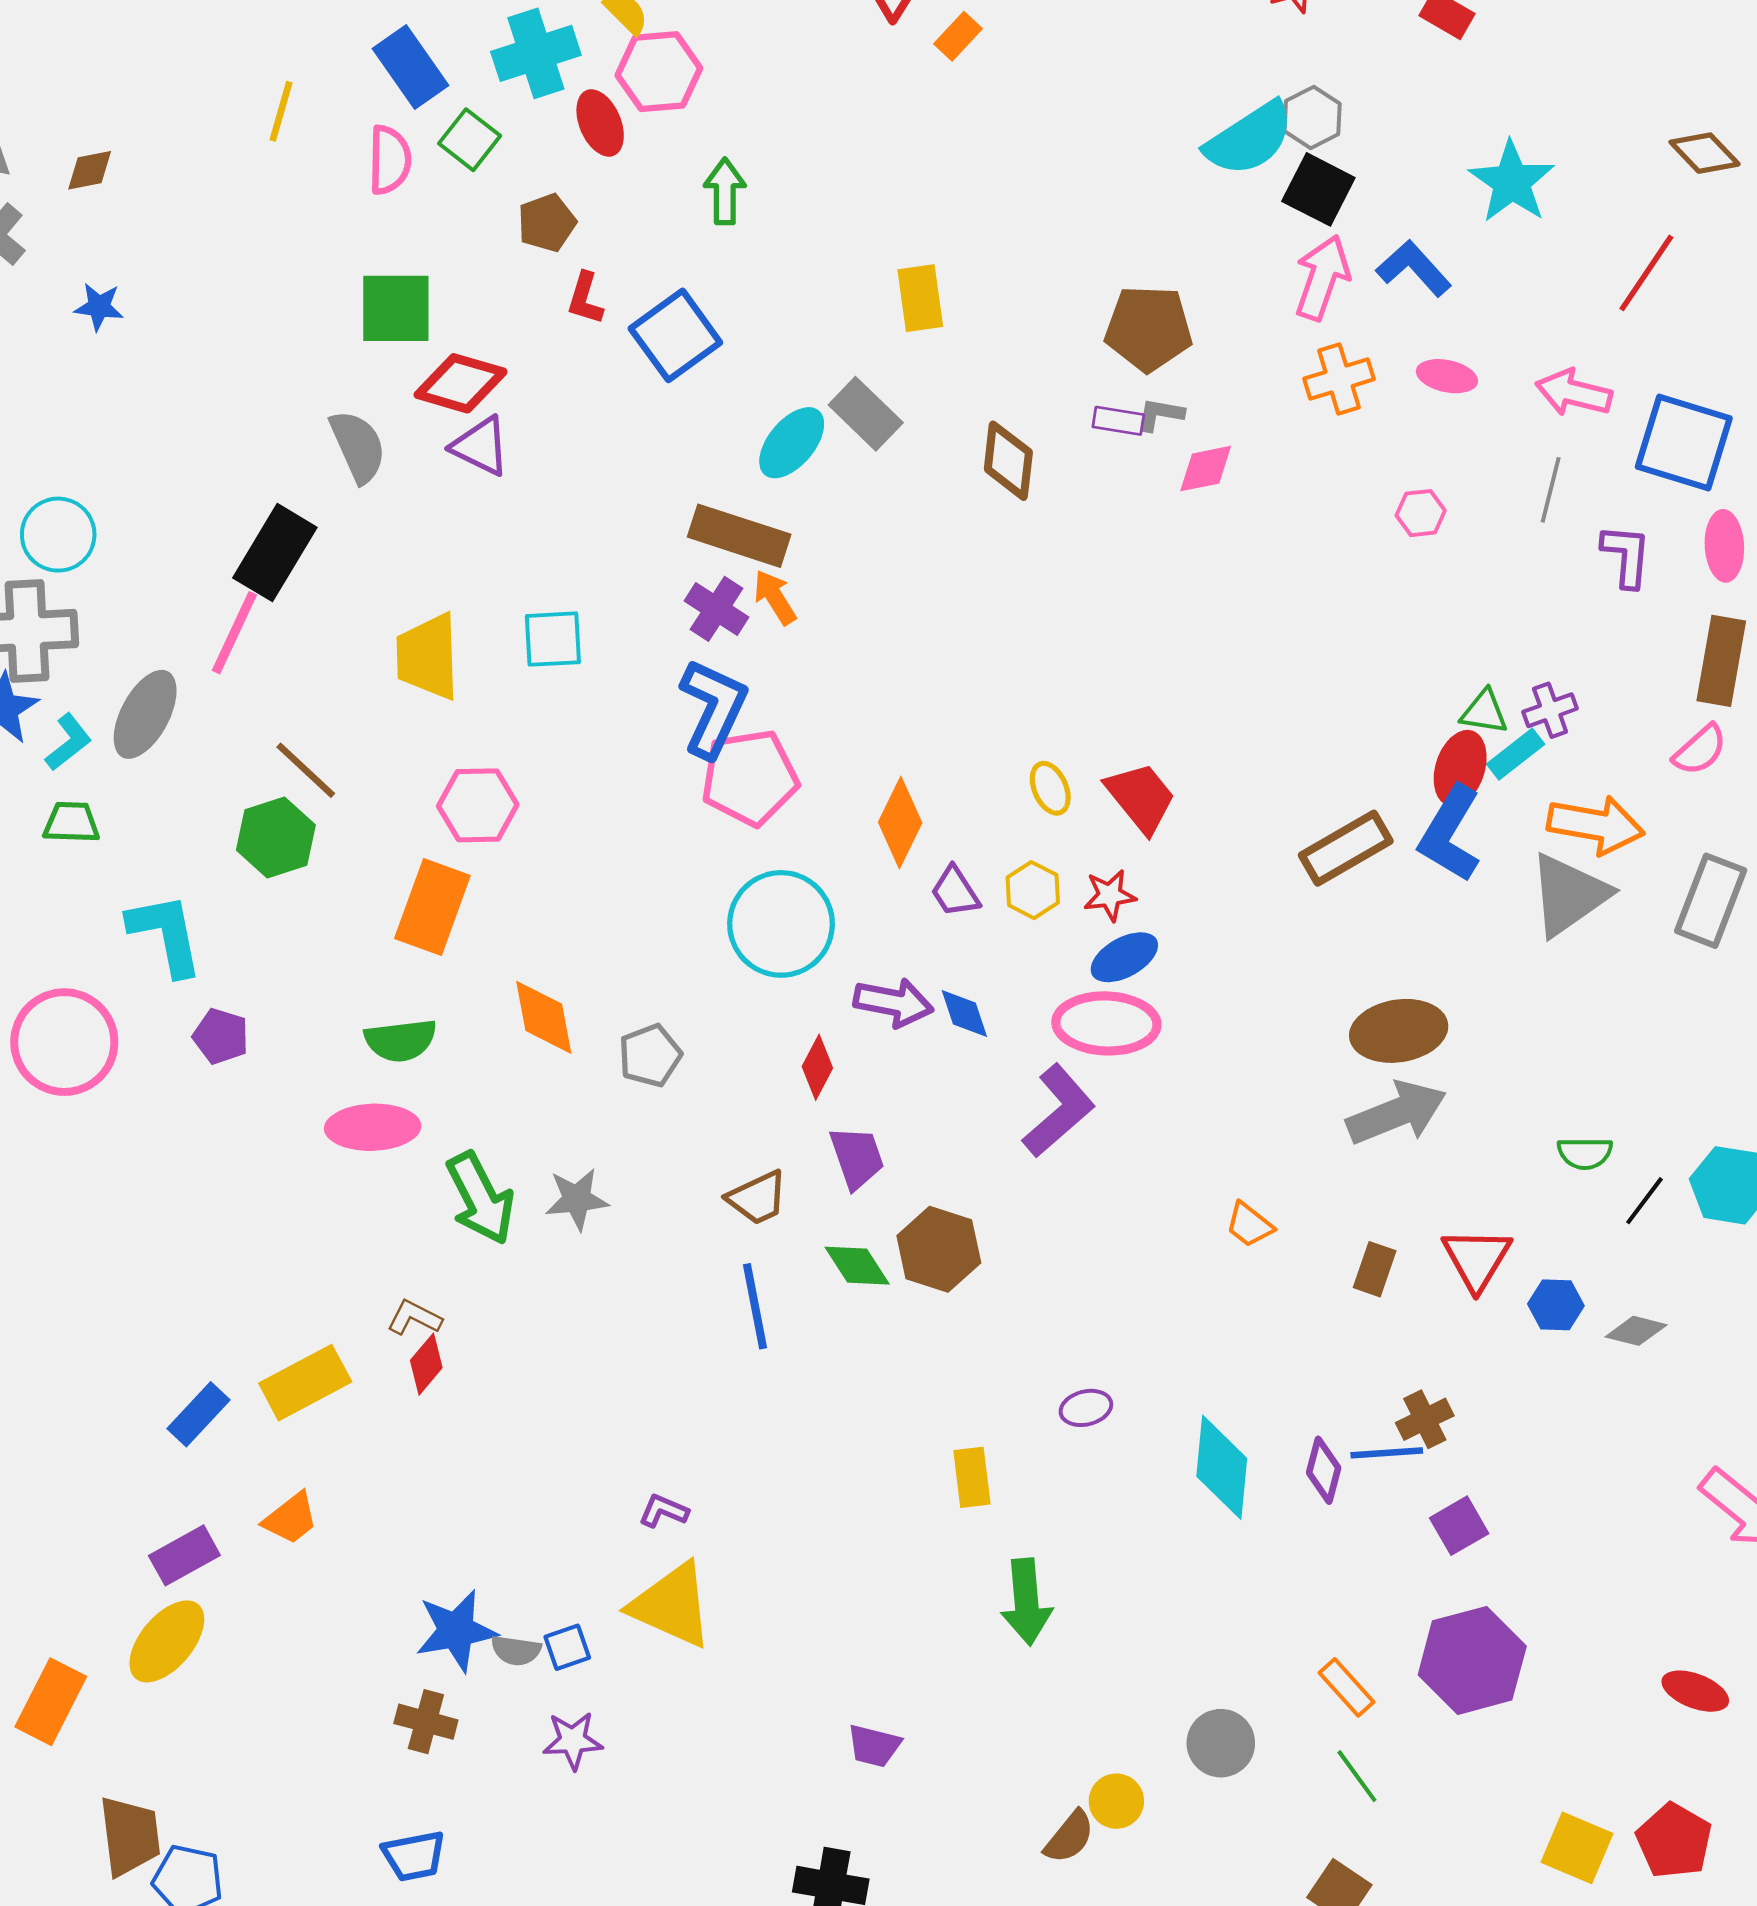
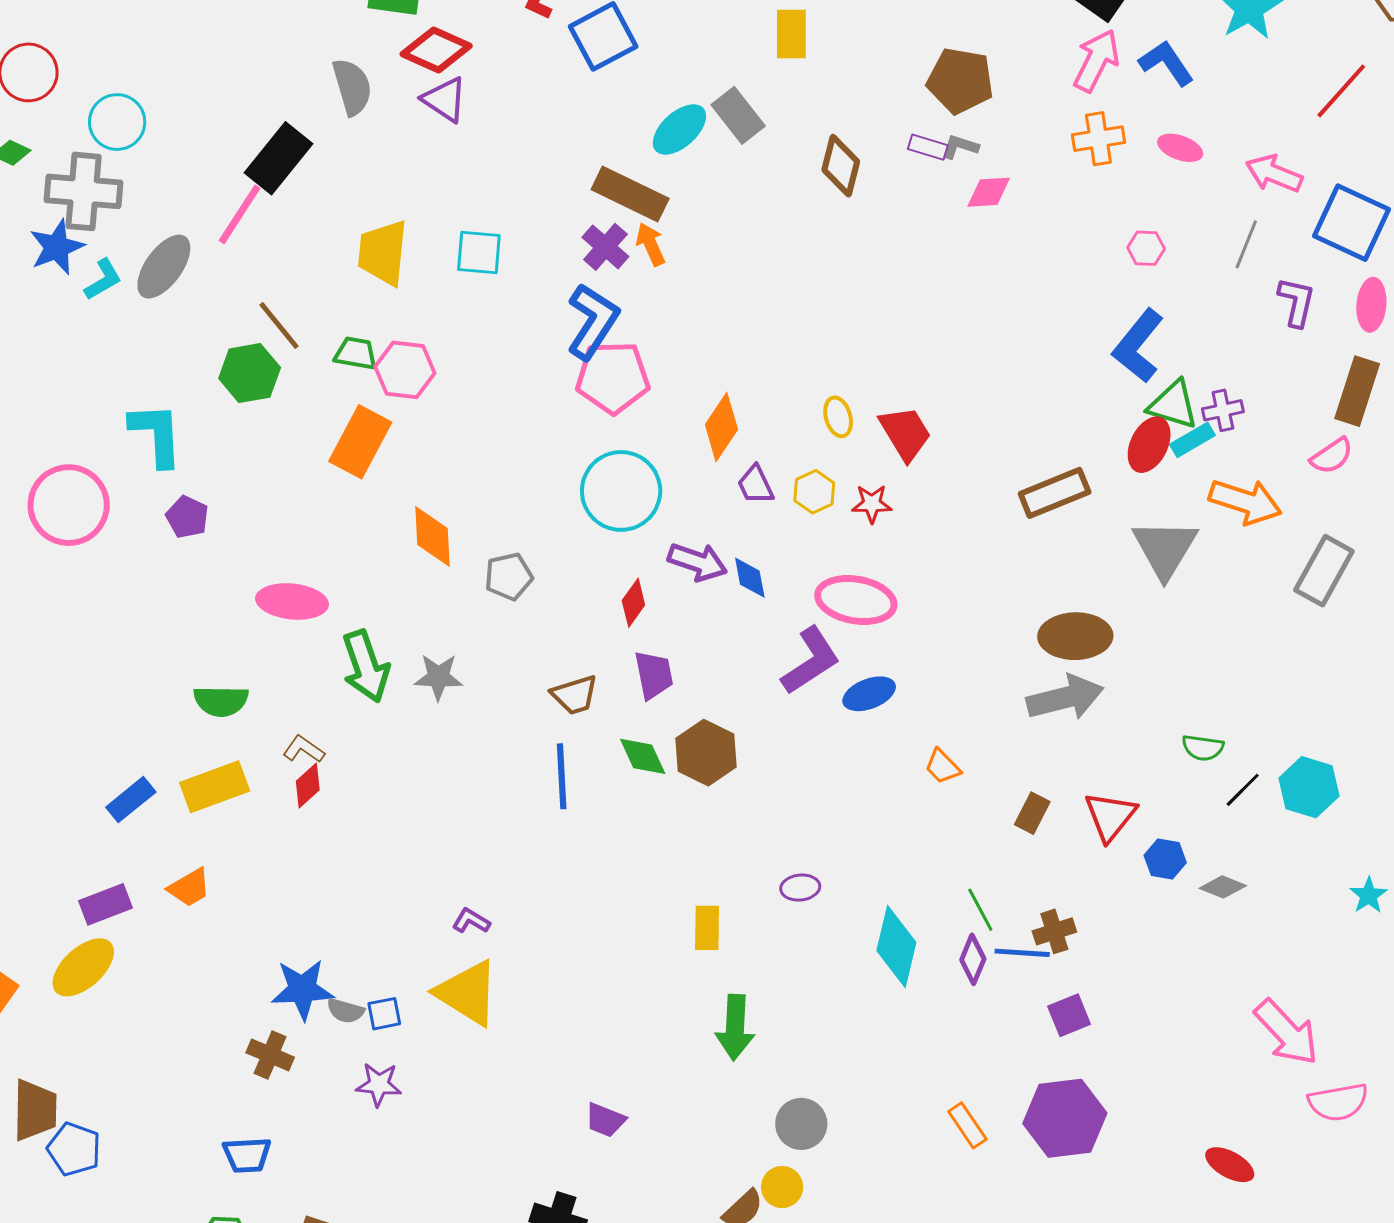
green triangle: (1484, 712) -> (1173, 405), size x1.4
green trapezoid: (71, 822) -> (356, 353), moved
blue L-shape: (1450, 834) -> (1138, 346), moved
gray triangle: (1569, 895) -> (1165, 549), moved, turned -32
blue ellipse: (1124, 957) -> (869, 694), moved
green semicircle: (401, 1040) -> (221, 701), moved
gray circle: (1221, 1743) -> (801, 1124), moved
green line: (1357, 1776) -> (980, 910), moved

